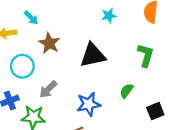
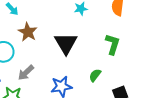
black triangle: (93, 55) -> (66, 43), turned -50

